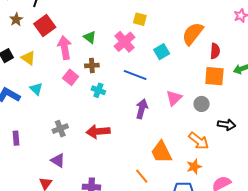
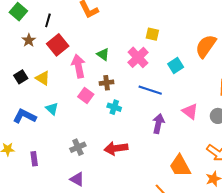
pink triangle: (174, 98) -> (190, 111), turned -36

